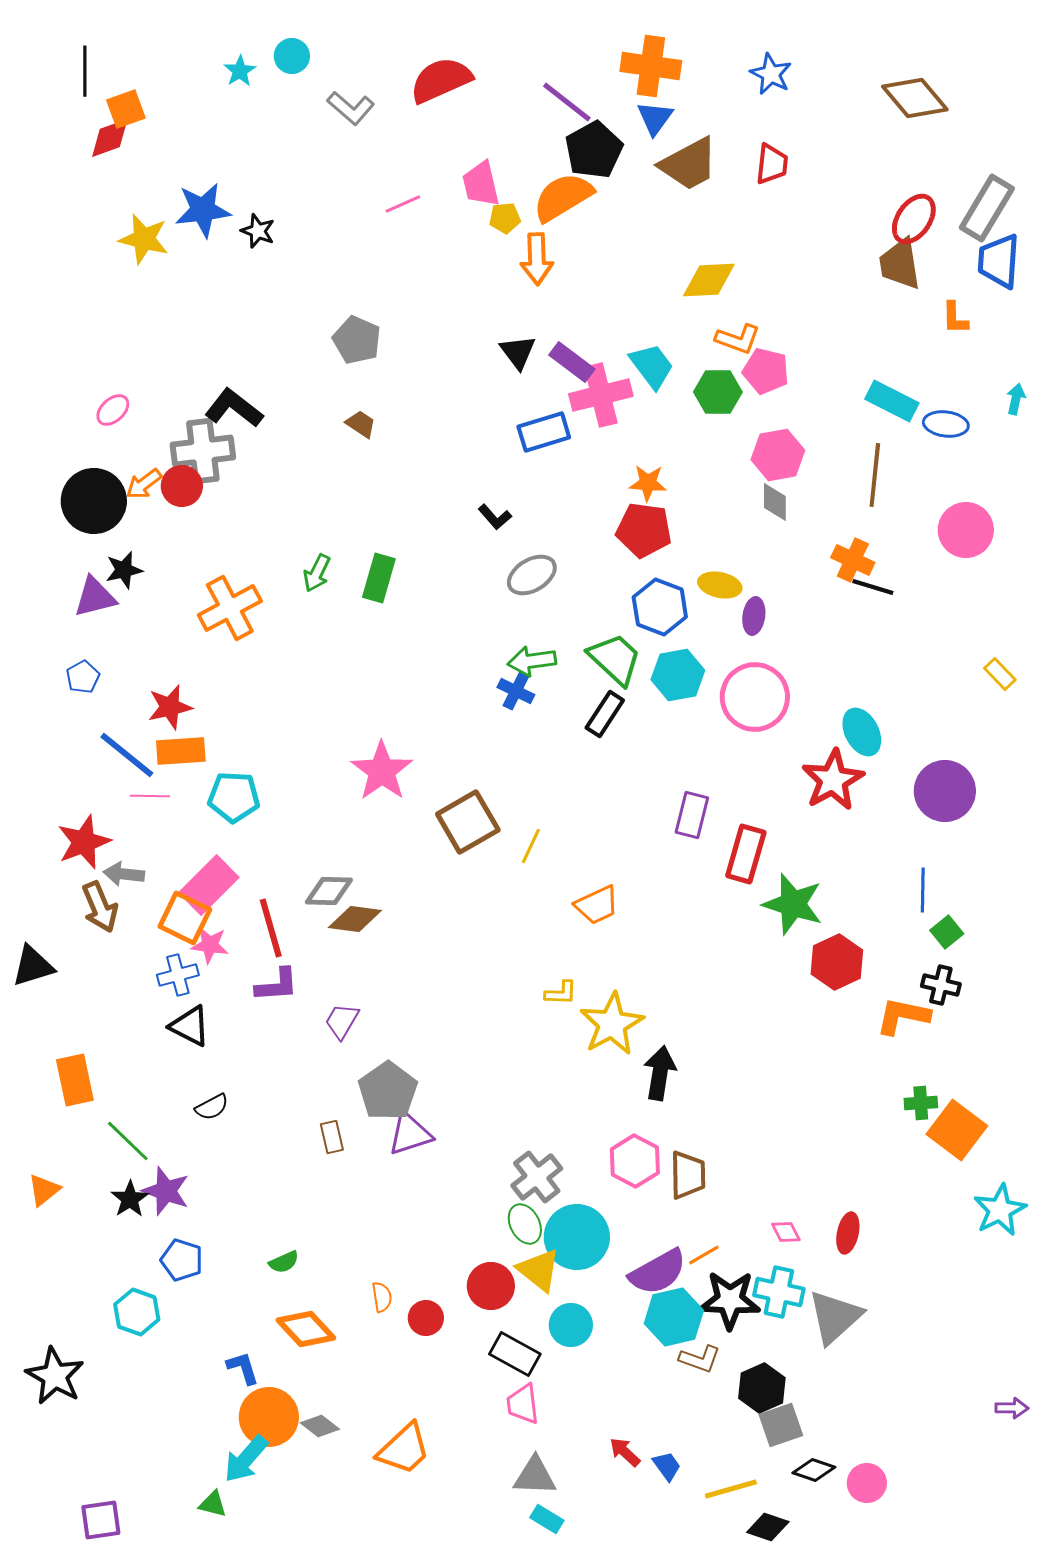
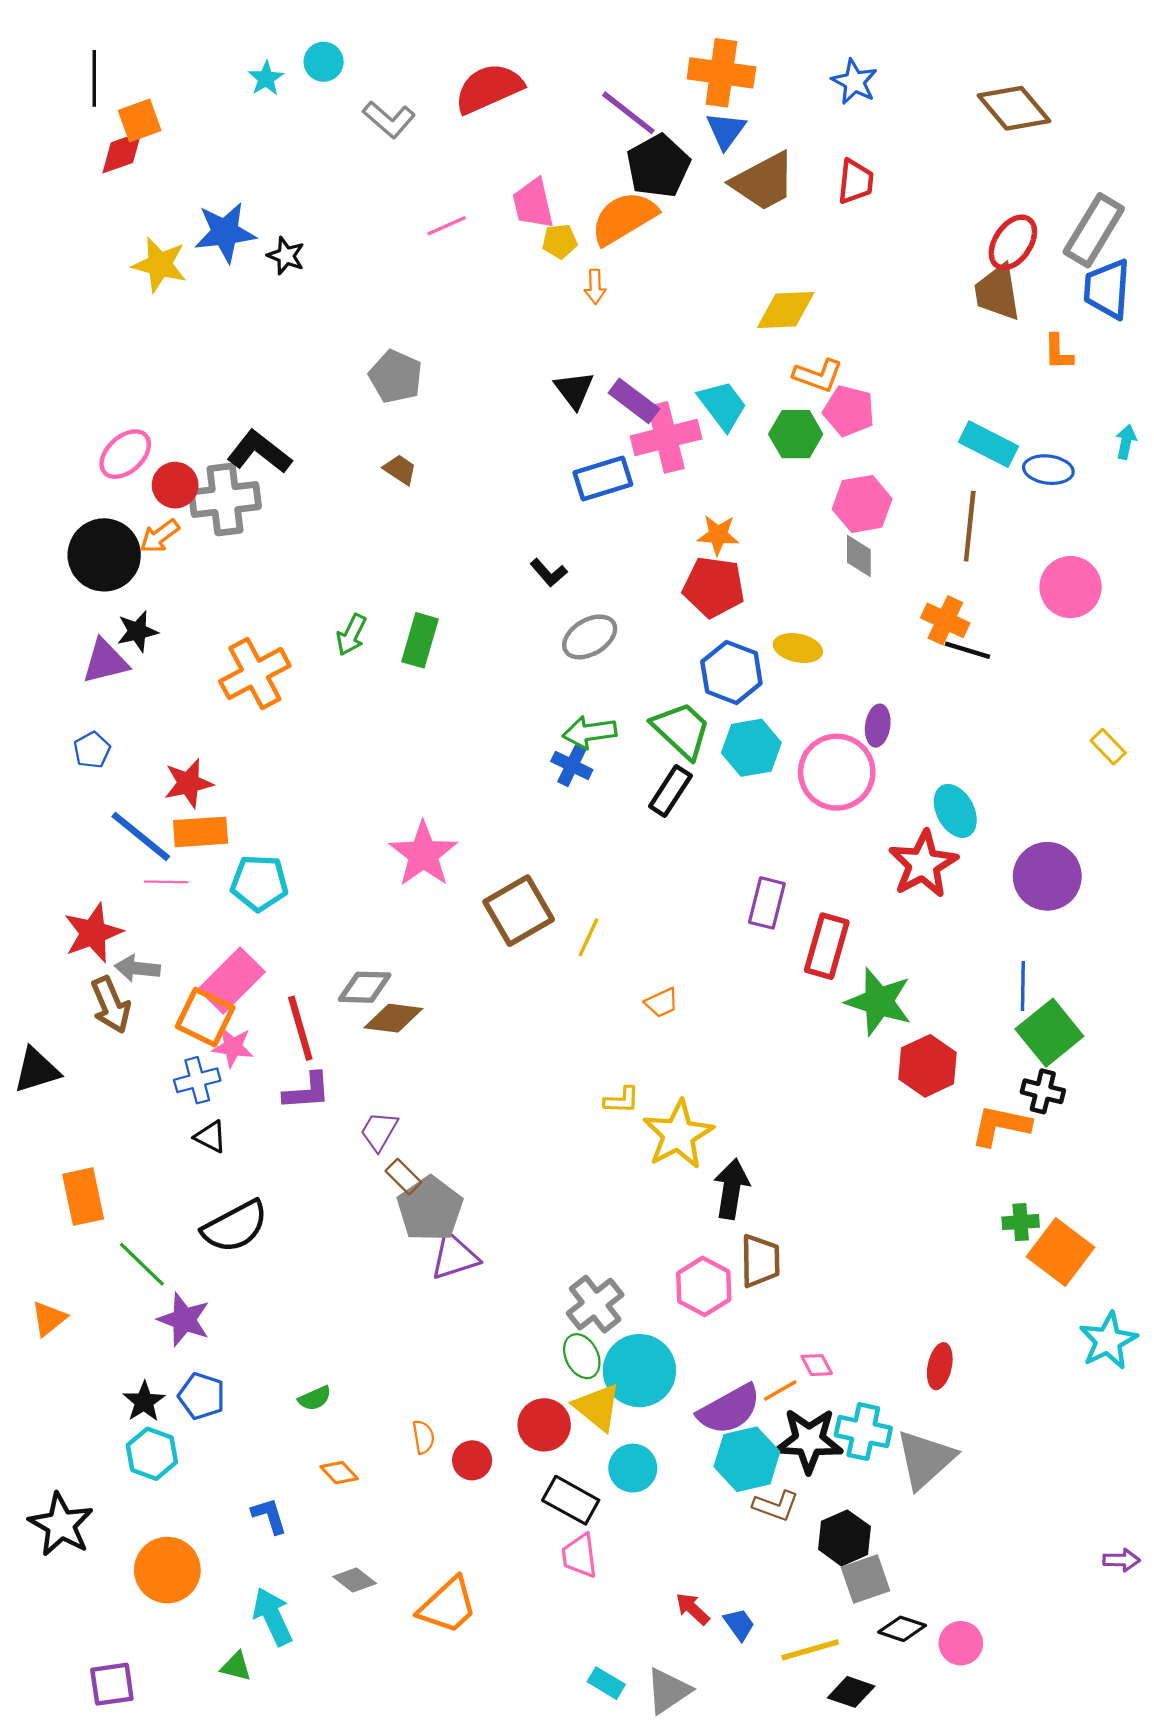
orange arrow: (537, 259) -> (595, 287), size x0.6
pink ellipse: (113, 410) -> (125, 454), size x1.4
red circle: (182, 486) -> (175, 485), moved
purple ellipse: (754, 616) -> (878, 726), moved
orange trapezoid: (597, 905) -> (662, 1003), size x0.7
green square: (947, 932) -> (1049, 1033), size x1.8
black triangle: (190, 1026) -> (211, 1137), size x0.7
black semicircle: (212, 1107) -> (235, 1227), size x1.8
brown rectangle: (332, 1137) -> (403, 1177), moved, turned -32
brown trapezoid: (688, 1175) -> (760, 1261), moved
black star: (130, 1199) -> (144, 1402), moved
pink diamond: (786, 1232) -> (817, 1365), moved
orange diamond: (306, 1329) -> (339, 1473), size x0.6
orange circle: (269, 1417) -> (167, 1570), moved
cyan arrow: (246, 1459) -> (273, 1617), turned 114
gray triangle: (535, 1476) -> (668, 1691), moved, turned -36

